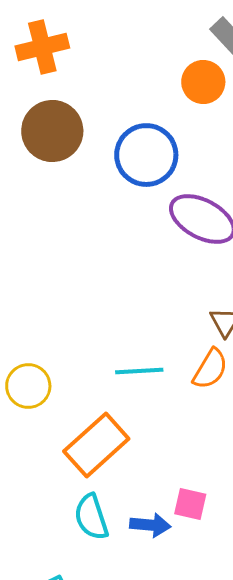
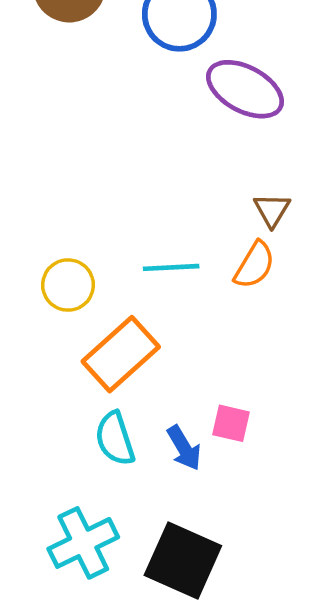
yellow circle: (28, 386) -> (68, 285), moved
blue arrow: (150, 525) -> (184, 448), turned 54

